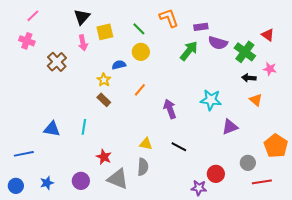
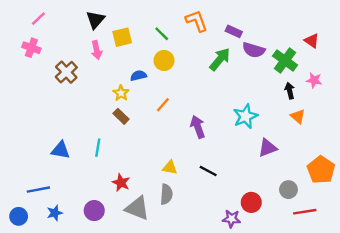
purple rectangle: (201, 27) -> (234, 31), turned 32
black arrow: (249, 78) -> (290, 91), turned 72
cyan star: (211, 100) -> (245, 116), turned -30
blue line: (24, 154) -> (38, 190), moved

